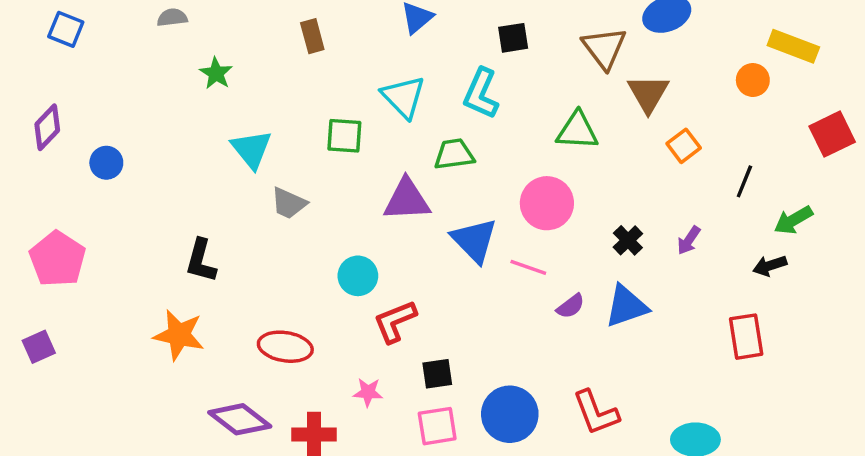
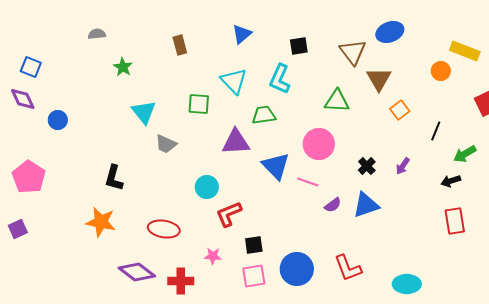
blue square: (66, 29) -> (31, 67), moved
purple diamond: (47, 127) -> (23, 99), turned -68
red rectangle: (746, 337) -> (455, 221), moved

